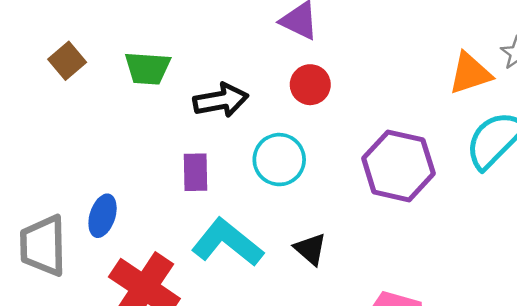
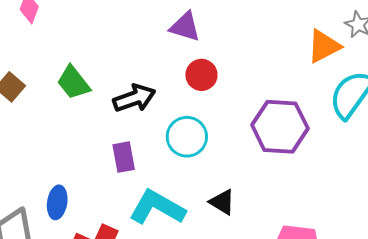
green trapezoid: (147, 68) -> (73, 83), turned 57

